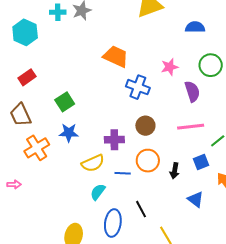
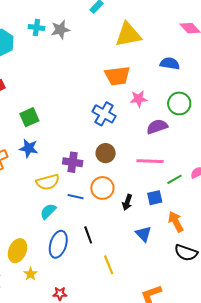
orange trapezoid: (116, 56) -> (117, 76), moved, turned 140
purple semicircle: (192, 91) -> (157, 127), turned -100

